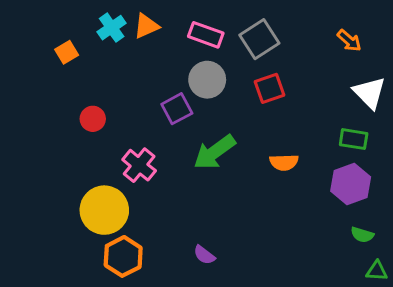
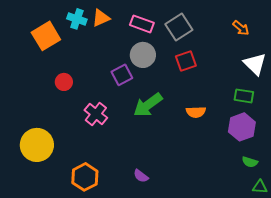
cyan cross: (112, 28) -> (77, 19), turned -36
orange square: (67, 52) -> (46, 36), size x1.8
yellow circle: (104, 210) -> (37, 145), moved

